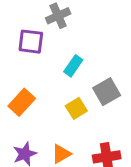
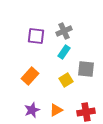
gray cross: (58, 16) -> (64, 31), moved
gray square: (107, 92) -> (86, 69), turned 36

